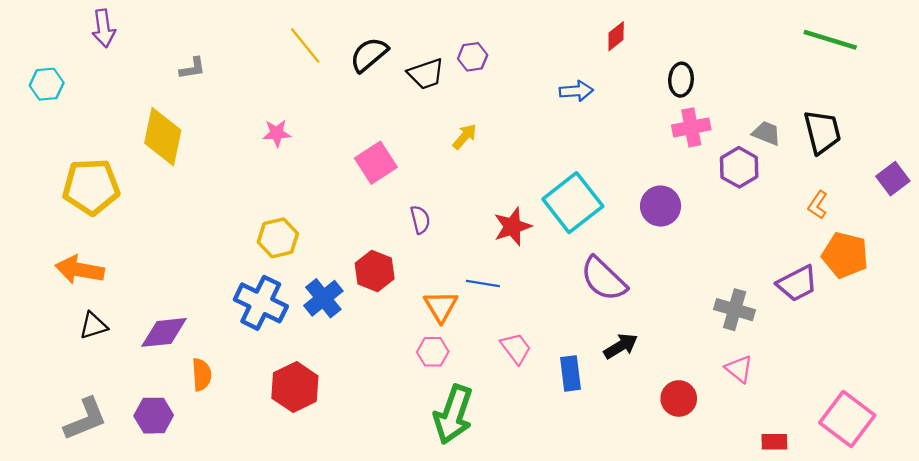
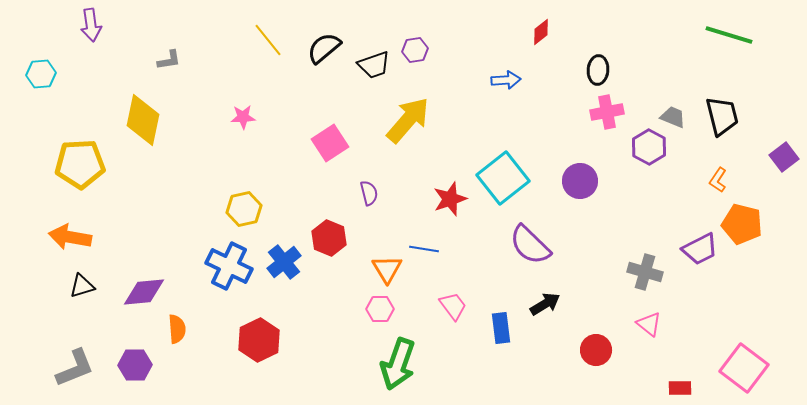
yellow arrow: (465, 137) -> (408, 120), size x2.0

